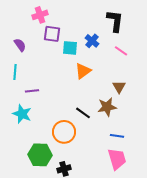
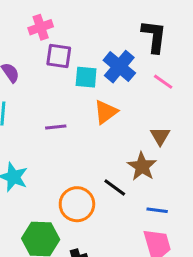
blue cross: (92, 41) -> (119, 67), size x1.5
purple line: (32, 91) -> (56, 127), moved
brown star: (107, 107) -> (142, 166), turned -30
black line: (83, 113) -> (115, 188), moved

